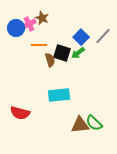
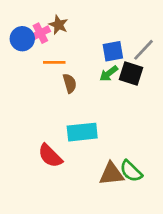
blue square: (81, 37) -> (113, 51), turned 35
black square: (62, 53) -> (131, 74), moved
red semicircle: (20, 113) -> (50, 156), moved, turned 30

